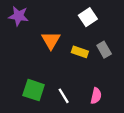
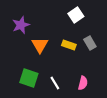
purple star: (19, 16) -> (21, 25), moved, turned -30
orange triangle: (51, 40) -> (40, 45), moved

